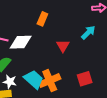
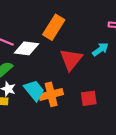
orange rectangle: (42, 19) -> (54, 27), size x1.6
red triangle: (63, 46) -> (71, 59), size x1.6

